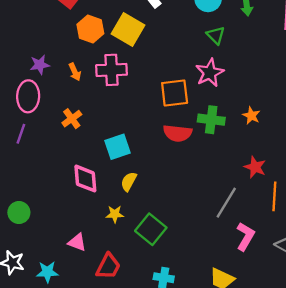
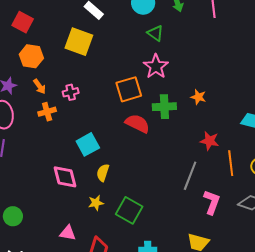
orange hexagon: (90, 29) -> (31, 56), moved
pink cross: (111, 70) -> (71, 92), moved, size x0.6
orange cross: (72, 119) -> (47, 112), moved, turned 30
red semicircle: (178, 133) -> (137, 123), turned -150

